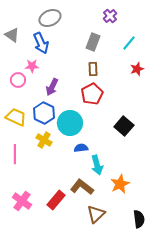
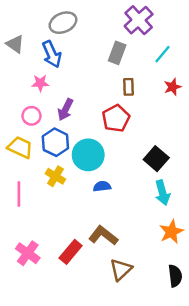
purple cross: (110, 16) -> (139, 20), size x1.6
brown rectangle: (93, 69) -> (128, 87), moved
pink circle: (18, 80) -> (31, 116), moved
cyan arrow: (97, 165) -> (162, 193), moved
orange star: (120, 184) -> (171, 232), moved

